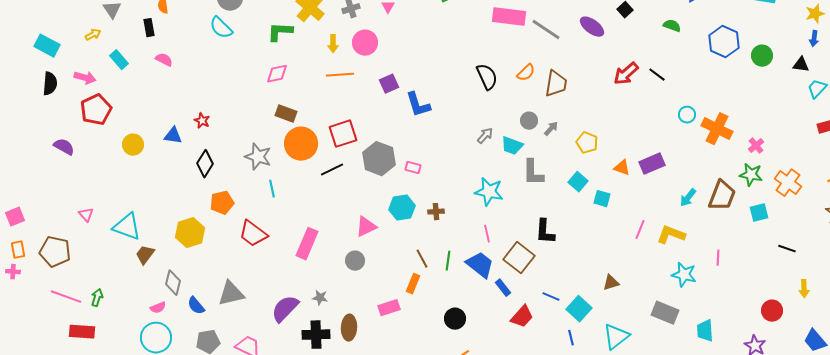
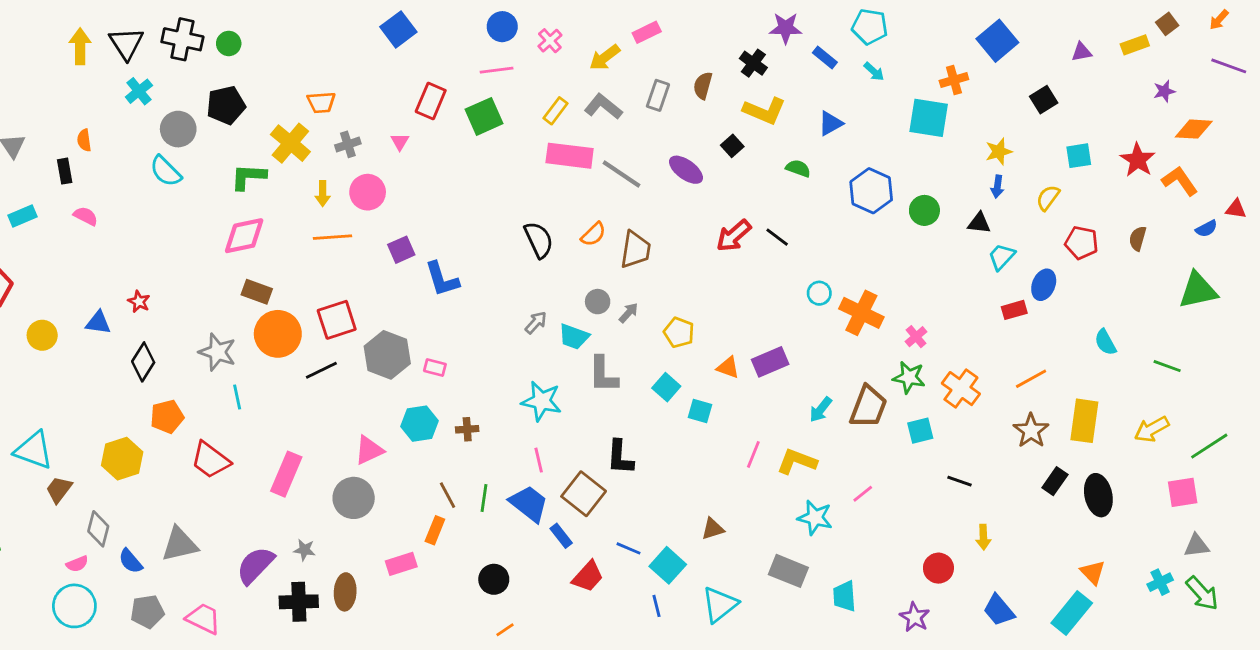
cyan rectangle: (119, 60) -> (23, 216), turned -72
pink diamond: (277, 74) -> (244, 236), size x1.4
pink line: (718, 258) -> (863, 494), turned 49
gray circle: (355, 261) -> (354, 498), size x1.5

